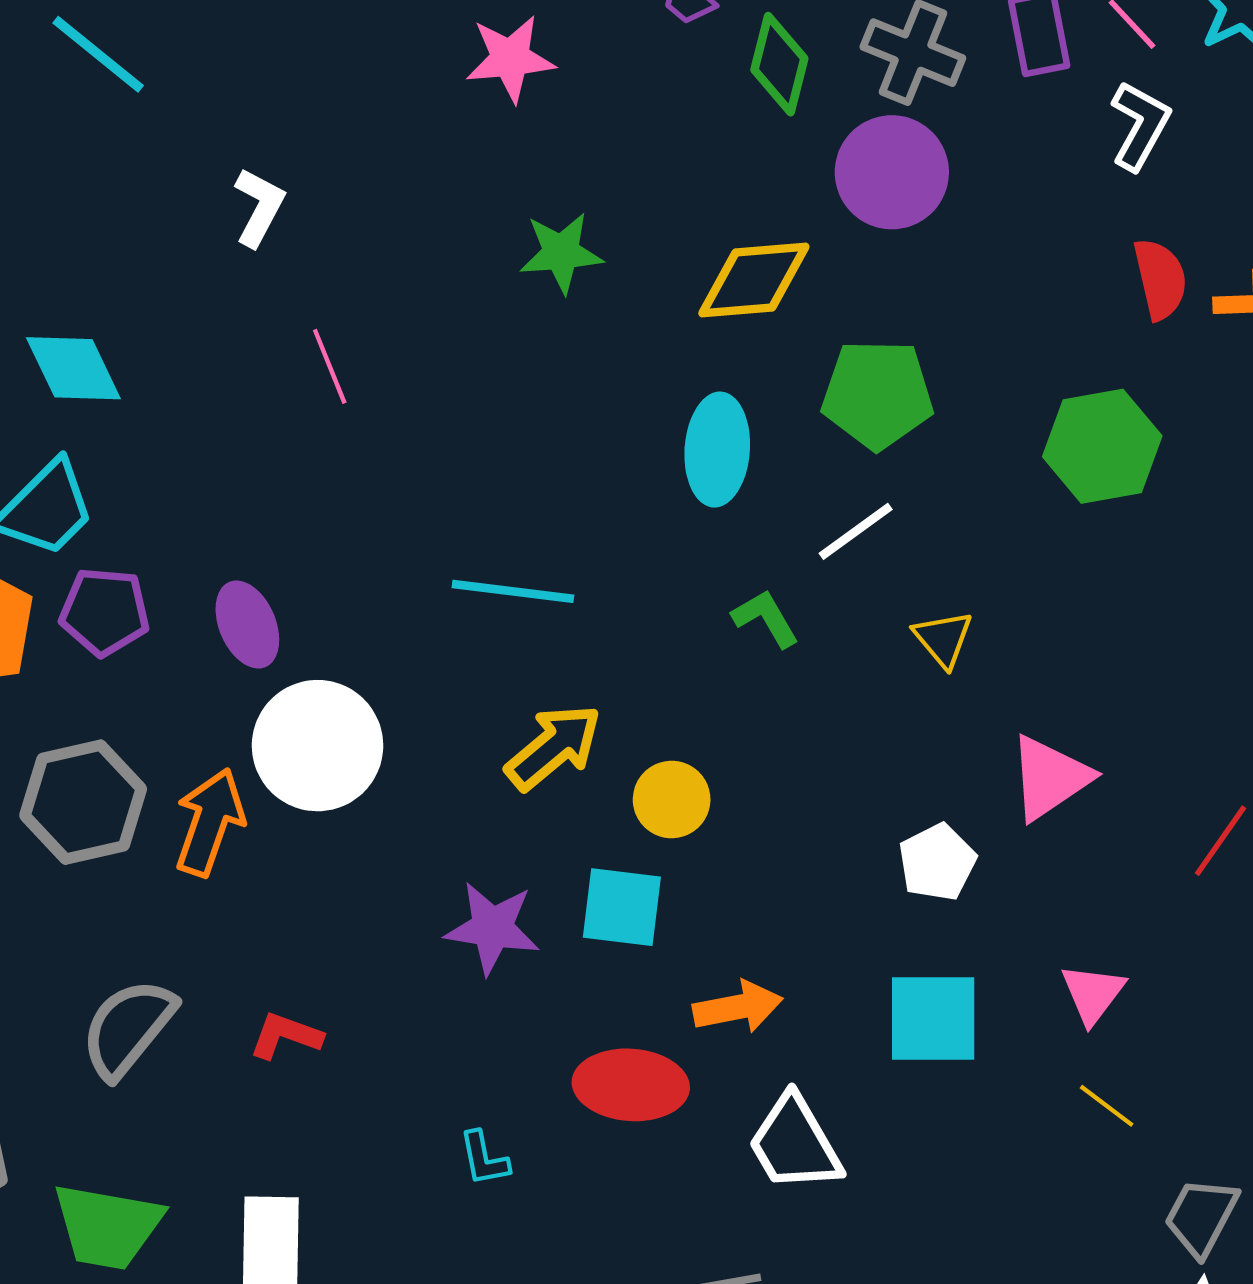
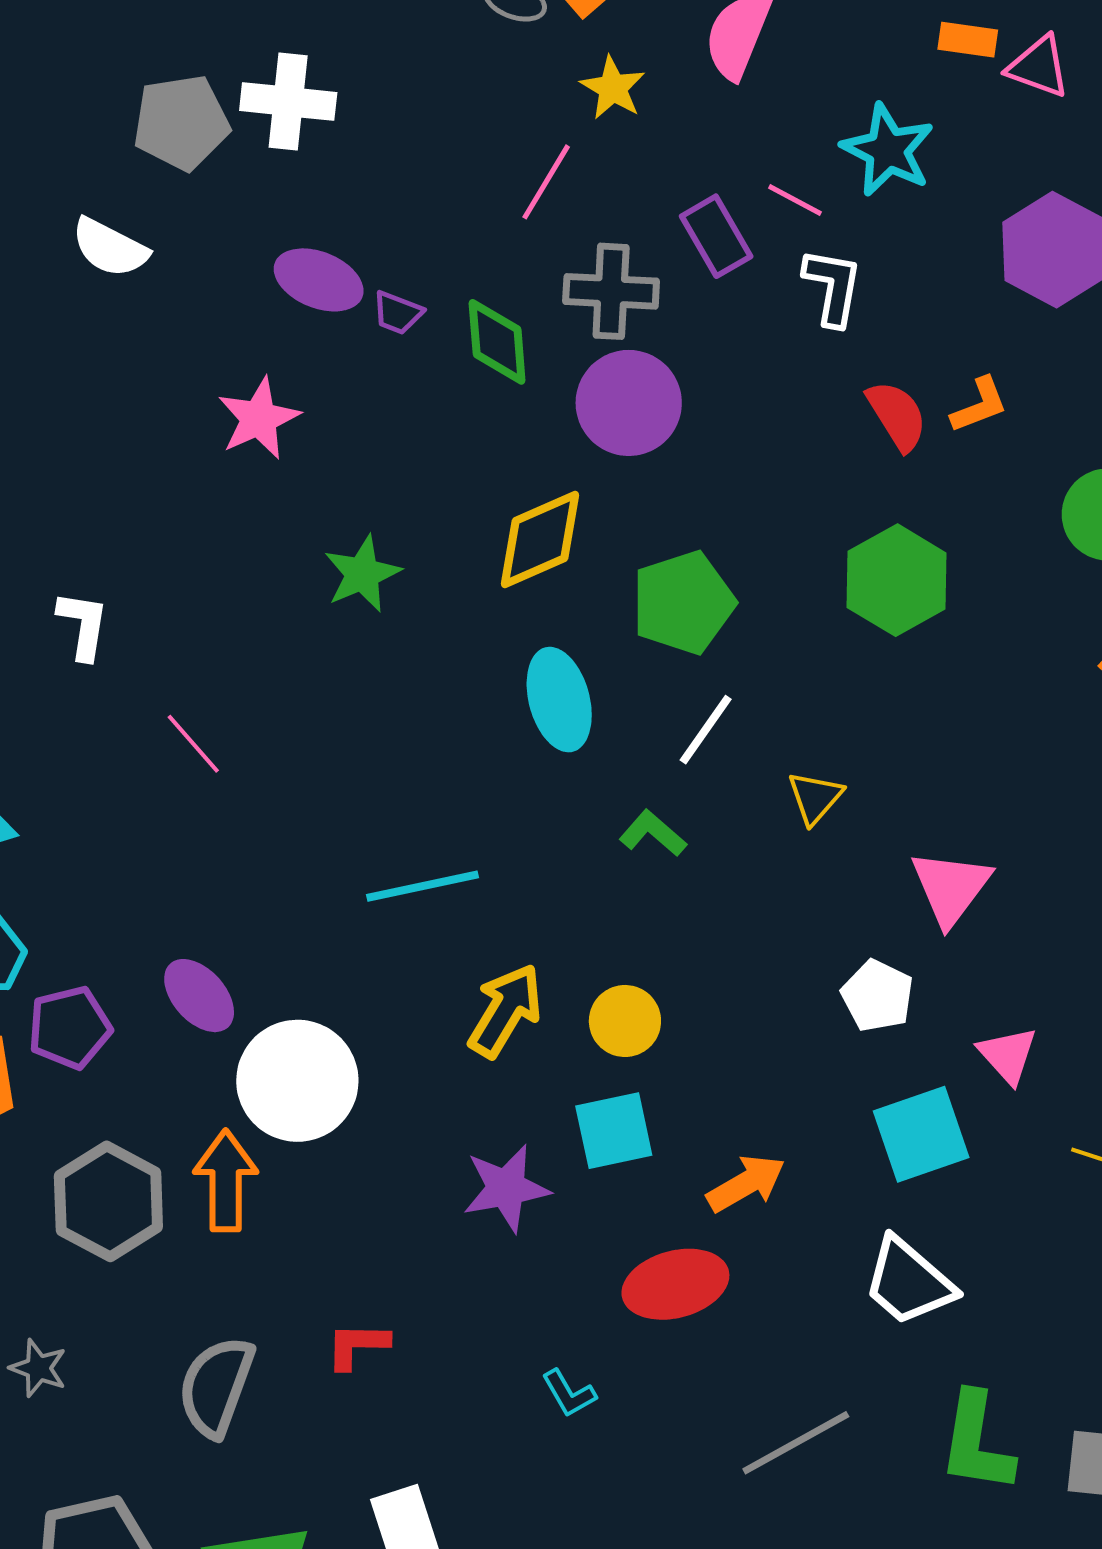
yellow triangle: (943, 639) -> (815, 798), turned 40
pink triangle: (1093, 994) -> (1008, 1055), moved
white trapezoid: (795, 1144) -> (909, 1282), moved

